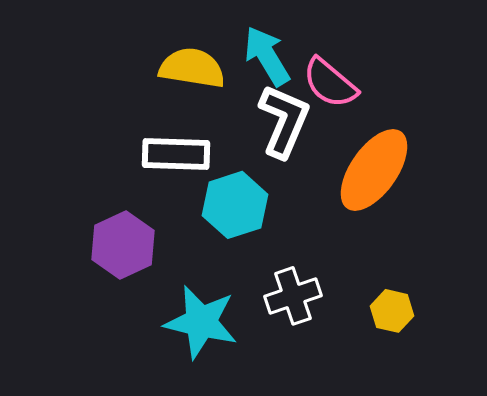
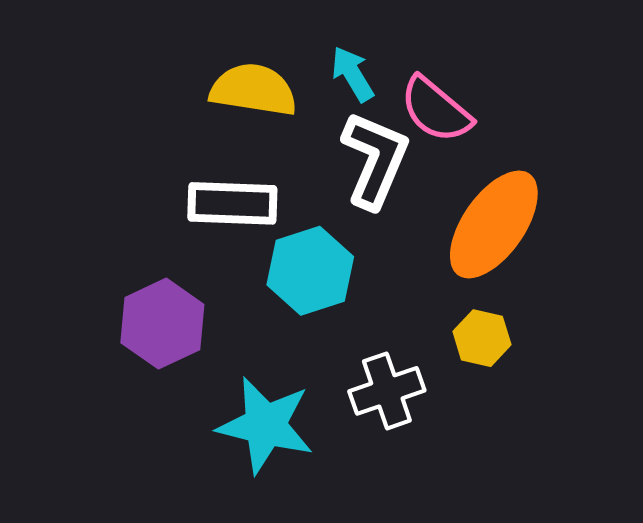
cyan arrow: (267, 56) -> (353, 74), size x0.7
yellow hexagon: (392, 311) -> (482, 338), moved

